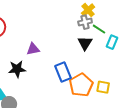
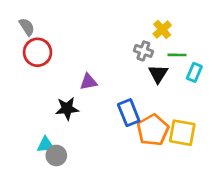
gray cross: (85, 22) -> (143, 51), moved, turned 32
green line: (99, 29) -> (177, 55), turned -32
yellow square: (103, 87) -> (182, 133), size x1.5

